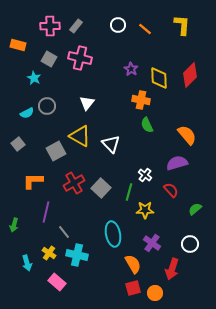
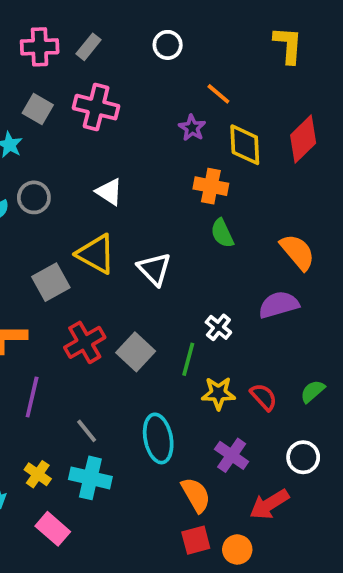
orange line: (145, 29) -> (218, 94), moved
white triangle: (87, 103) -> (109, 192), turned -35
red semicircle: (171, 190) -> (264, 397), moved
gray line: (64, 232) -> (87, 431), moved
red arrow: (172, 269) -> (269, 504), turned 40

